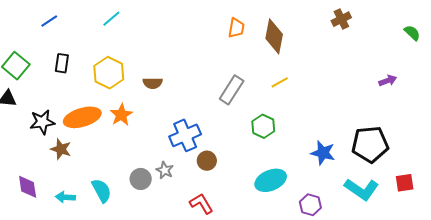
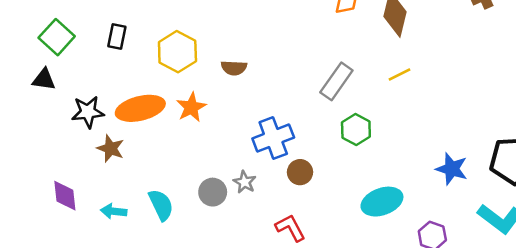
green hexagon: (263, 126) -> (356, 130), moved

